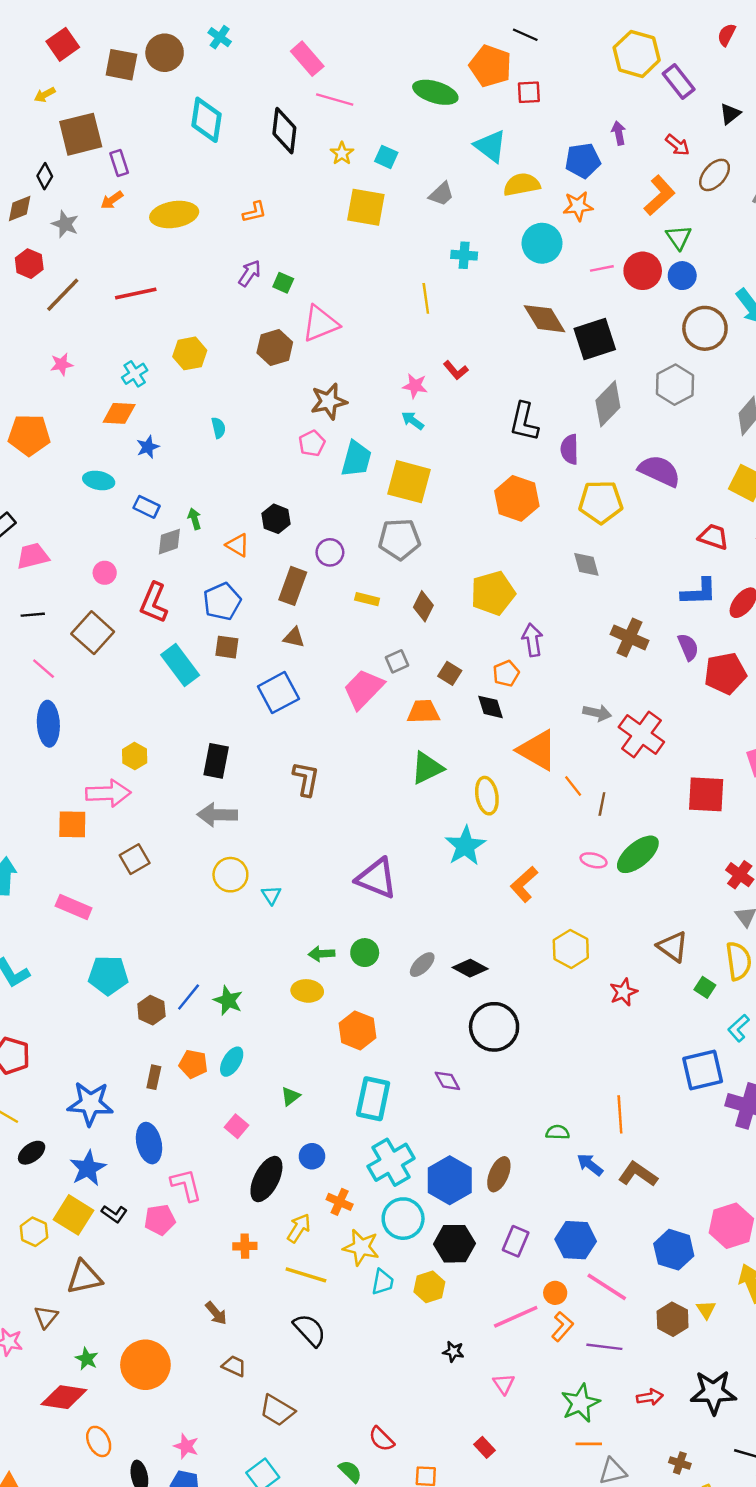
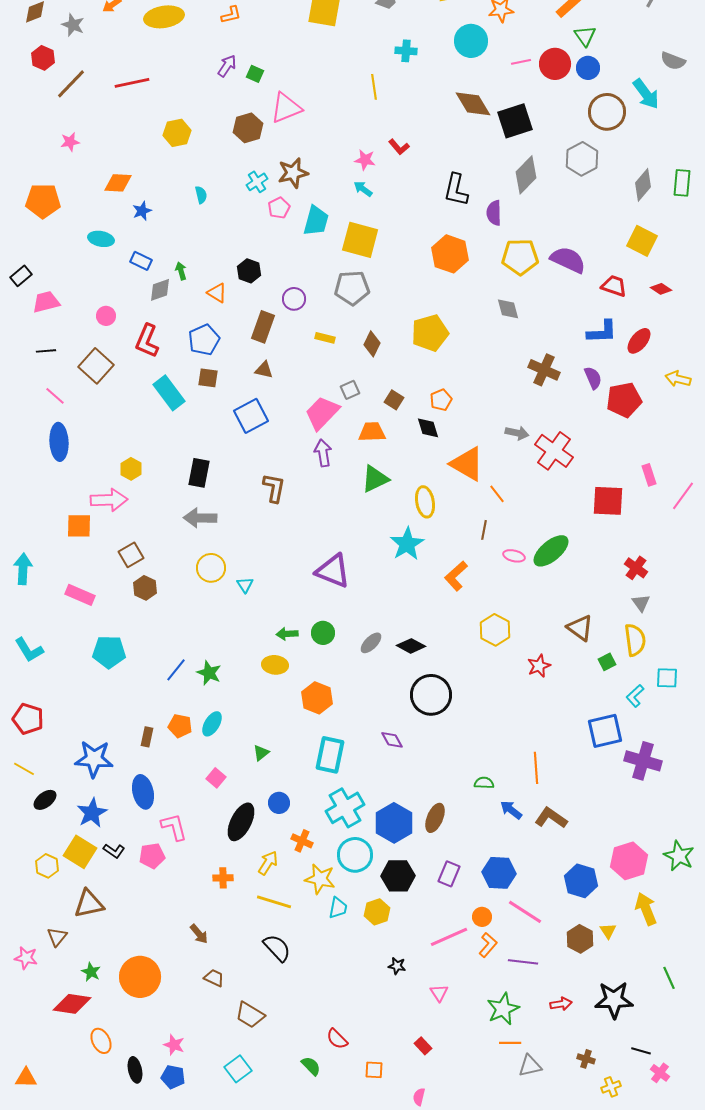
cyan cross: (135, 374) -> (257, 182), moved
purple semicircle: (659, 471) -> (568, 260), moved
purple arrow: (532, 640) -> (323, 453), moved
brown line: (602, 804) -> (484, 530), moved
green square: (705, 987) -> (607, 662), turned 30
brown hexagon: (151, 1010) -> (145, 588), moved

